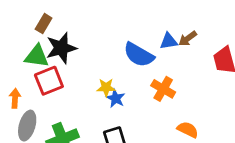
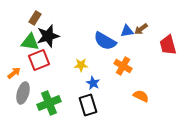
orange arrow: (15, 98) -> (14, 73), turned 48
blue star: (116, 98) -> (93, 83), moved

